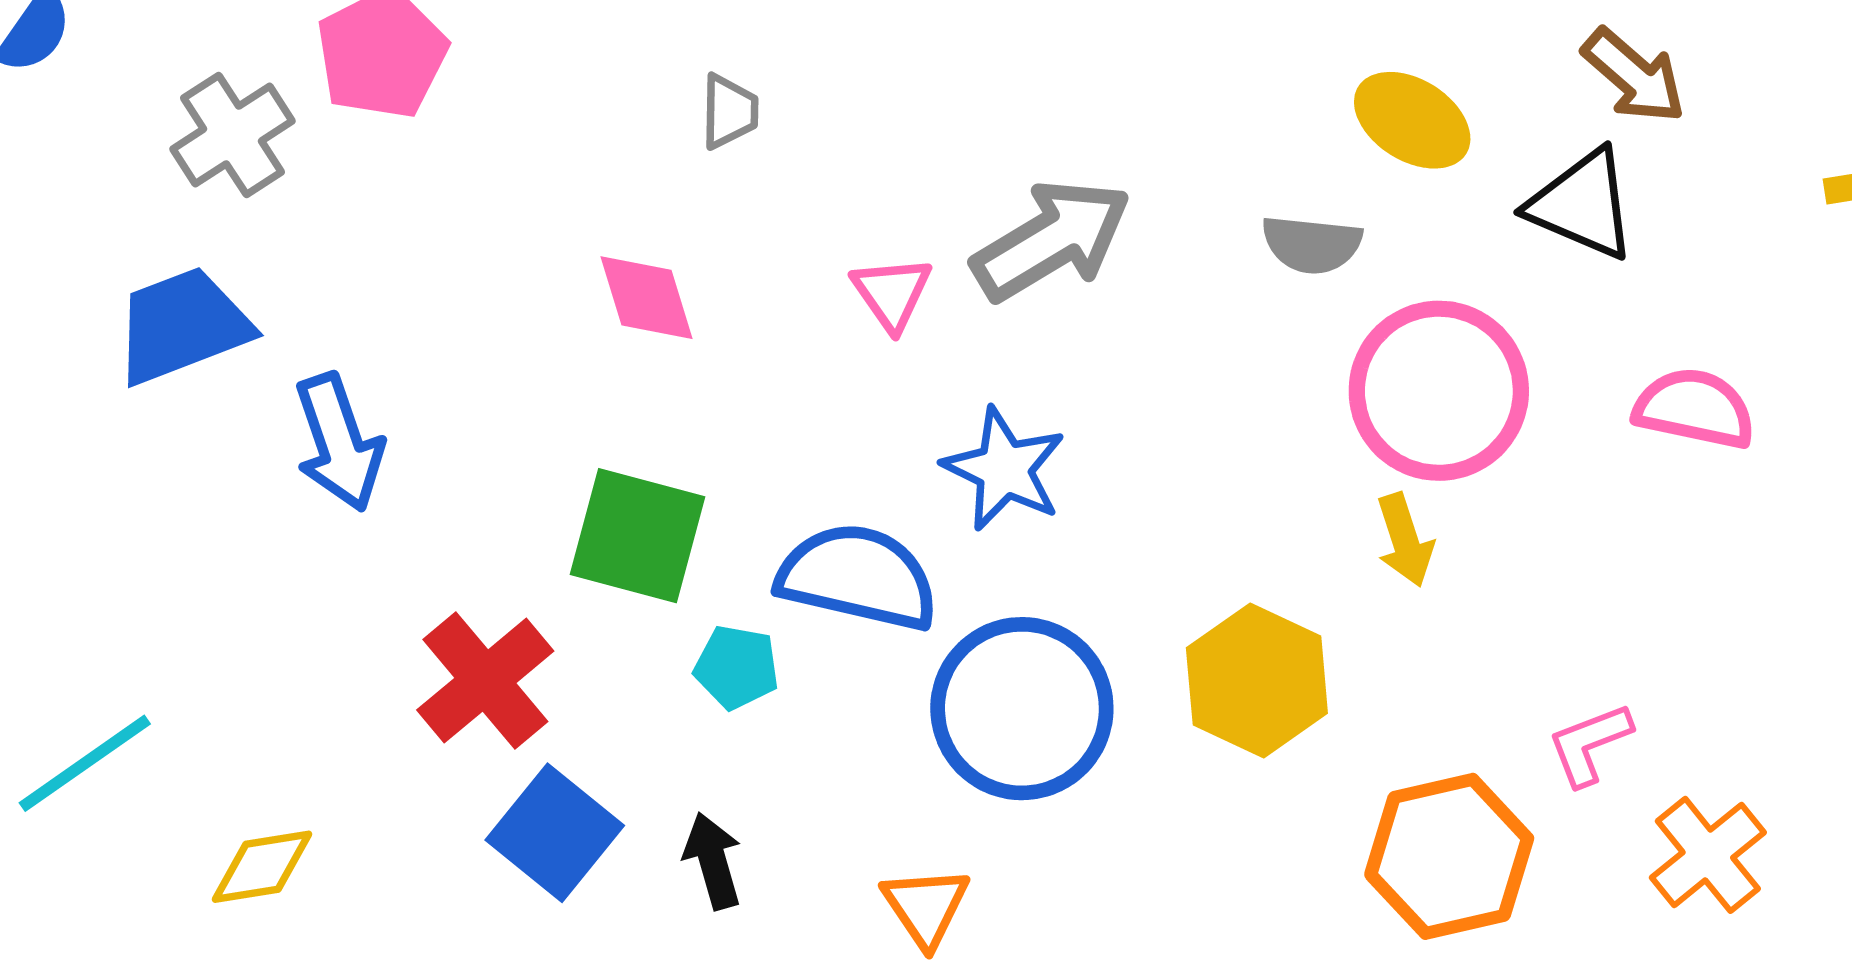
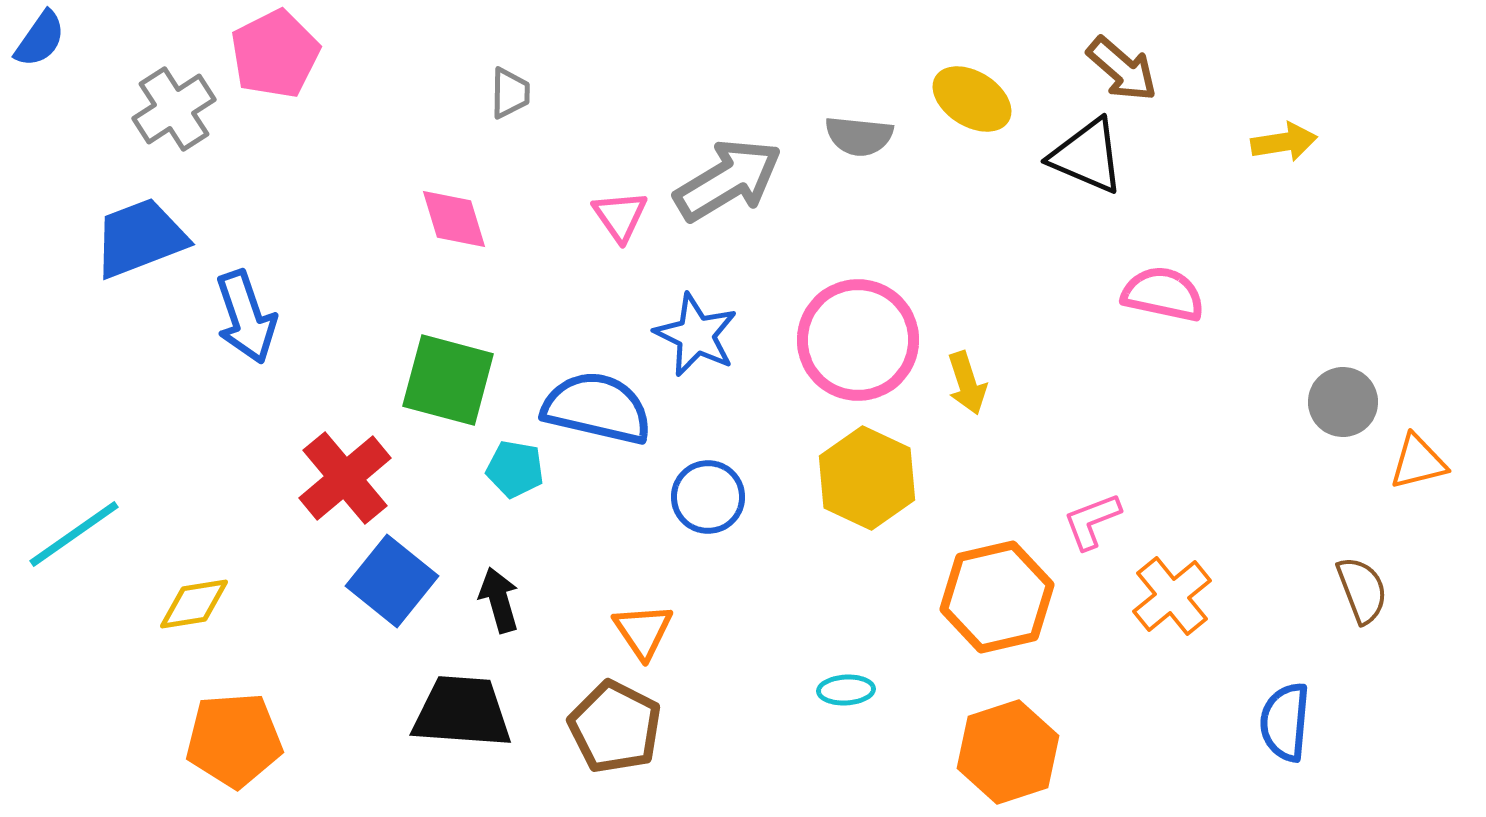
gray semicircle: (1312, 244) -> (859, 136), moved
pink circle: (1439, 391) -> (858, 340), moved
blue circle: (1022, 709) -> (708, 497), size x0.6

